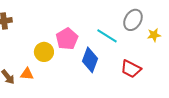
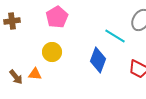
pink pentagon: (67, 39) -> (57, 17), moved

